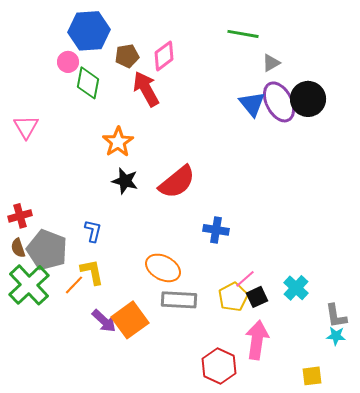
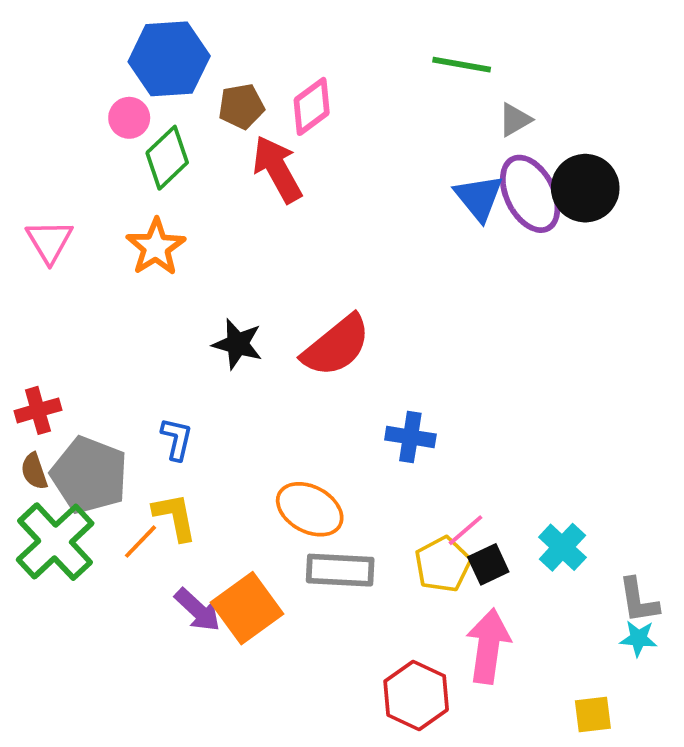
green diamond: (88, 83) -> (167, 158), turned 36
orange star: (118, 142) -> (156, 247), moved

